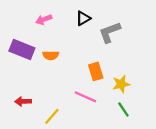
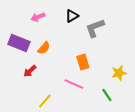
orange semicircle: (51, 55) -> (44, 48), turned -48
yellow star: (121, 84) -> (119, 73), moved
red arrow: (23, 101) -> (30, 71), moved, turned -40

